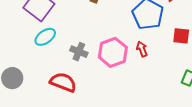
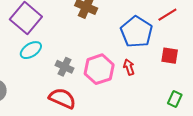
red semicircle: (63, 82) -> (62, 98), moved

